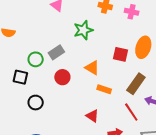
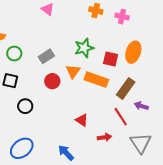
green star: (83, 30) -> (84, 48), moved
green circle: (36, 59) -> (14, 54), moved
orange triangle: (92, 68) -> (73, 71), moved, turned 35
orange rectangle: (104, 89) -> (96, 80), moved, size x1.6

